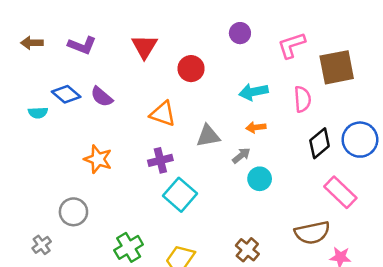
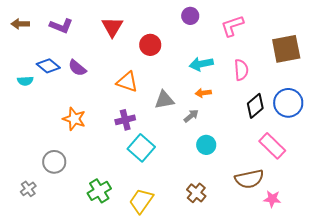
brown square: (337, 67) -> (286, 49), moved
cyan circle: (260, 179) -> (206, 145), moved

